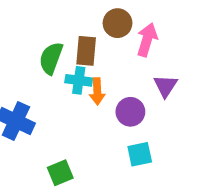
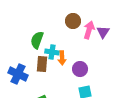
brown rectangle: (86, 51) -> (42, 64), moved
purple triangle: (166, 86) -> (103, 32), moved

